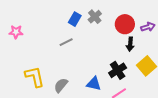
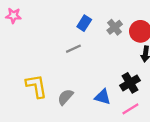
gray cross: (95, 17) -> (115, 27), moved
pink star: (16, 32) -> (13, 16), moved

